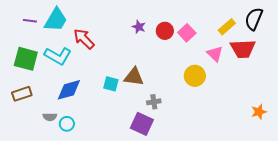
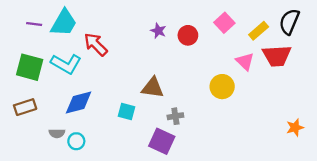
pink square: (187, 33) -> (224, 23), moved
cyan square: (111, 84) -> (126, 112), moved

